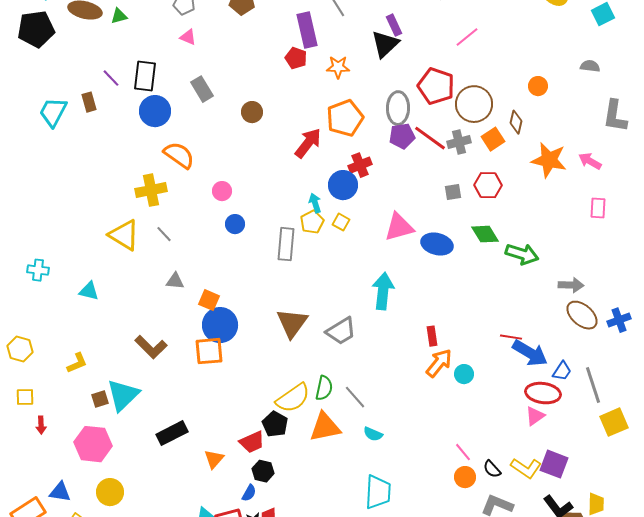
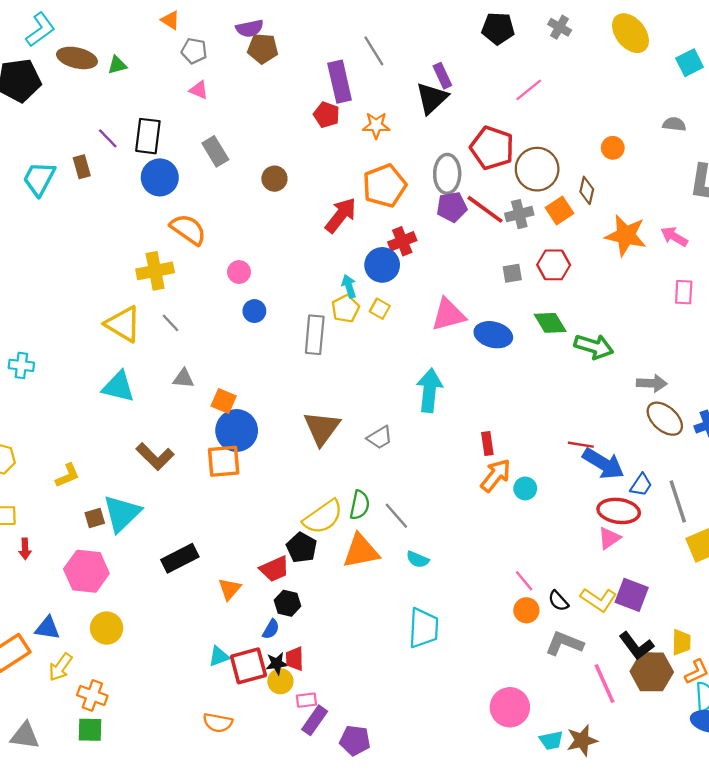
cyan triangle: (89, 291) -> (118, 387), moved, size x1.4
gray trapezoid: (341, 331) -> (380, 438), size x0.7

